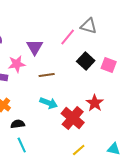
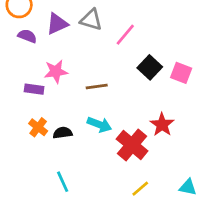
gray triangle: (89, 26) -> (91, 20), moved
purple triangle: (35, 47) -> (57, 24), moved, turned 36
black semicircle: (18, 124) -> (63, 133), moved

